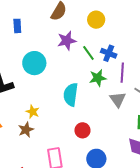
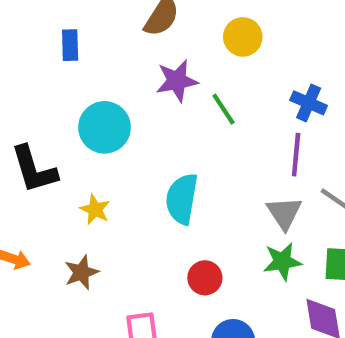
blue cross: (109, 53) -> (309, 103), moved
green star: (98, 78) -> (282, 261), moved
yellow star: (33, 112) -> (95, 210), moved

